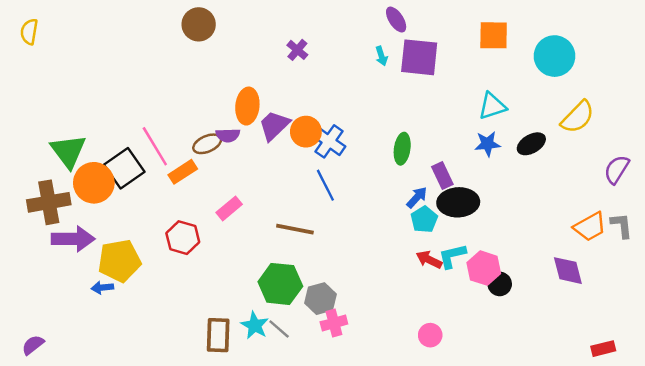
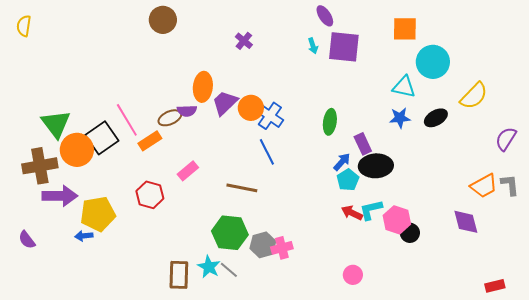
cyan circle: (555, 56) -> (433, 62), moved
cyan triangle: (492, 106) -> (404, 87), turned 30
pink cross: (334, 323) -> (282, 248), moved
purple semicircle: (33, 345) -> (27, 240), moved, turned -90

